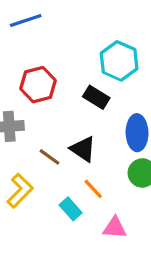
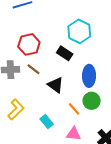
brown line: (50, 157) -> (34, 69), moved
orange line: (93, 189) -> (74, 109), moved

